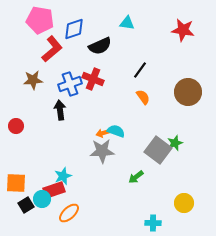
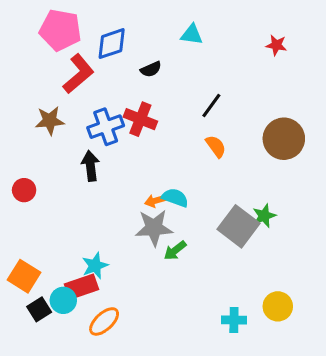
red star: (183, 30) -> (276, 45), size x0.6
black semicircle: (100, 46) -> (151, 69), size x0.6
green arrow: (136, 177) -> (175, 250), moved
orange square: (16, 183) -> (24, 276), turned 30
cyan cross: (153, 223) -> (234, 320), moved

